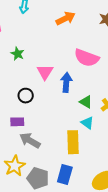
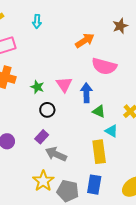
orange arrow: (65, 18) -> (85, 41), moved
green star: (17, 54) -> (37, 87), moved
green triangle: (86, 102) -> (99, 111), moved
purple rectangle: (17, 122) -> (42, 137), turned -40

